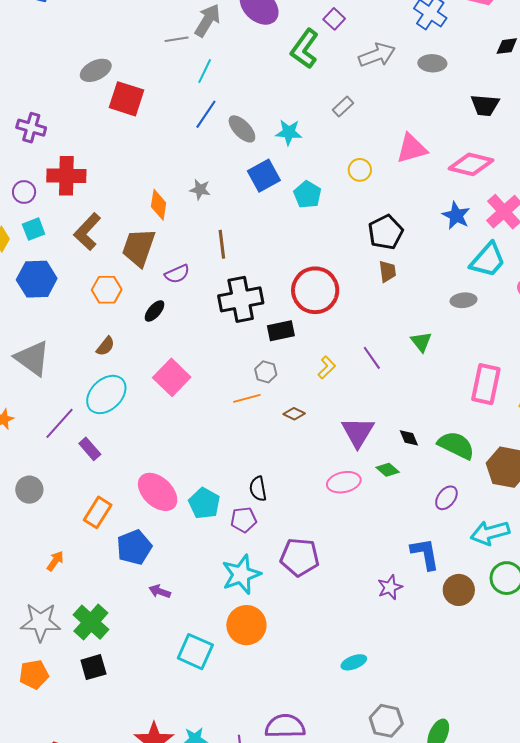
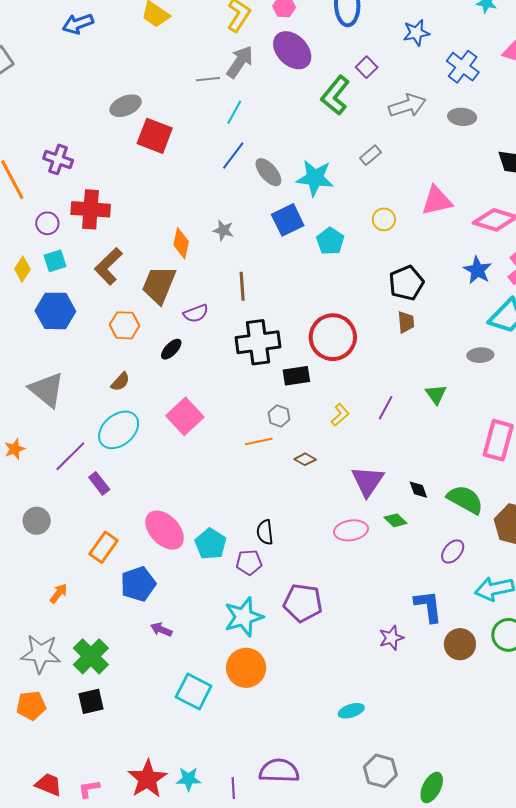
cyan star: (289, 132) -> (315, 178), size x1.4
purple line: (372, 358) -> (386, 408), turned 60

